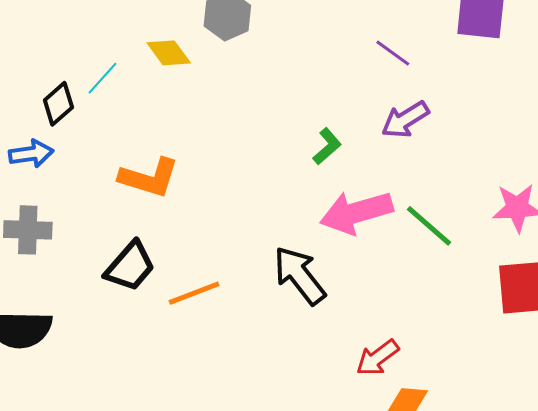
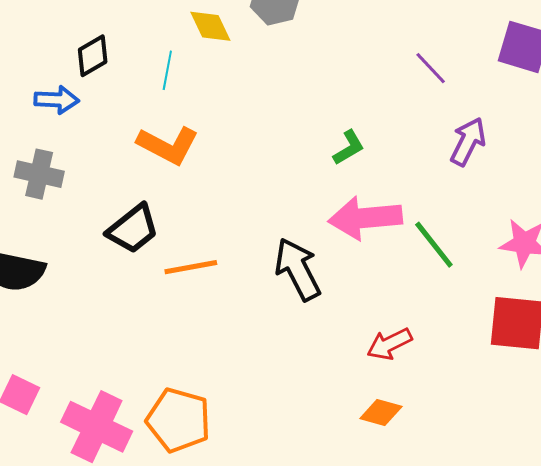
cyan line: (103, 78) -> (167, 70), moved, turned -42
purple arrow: (405, 120) -> (468, 142), moved, turned 138
red arrow: (377, 358) -> (389, 344), moved

